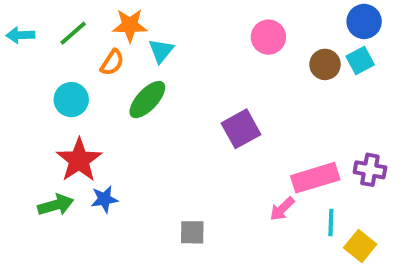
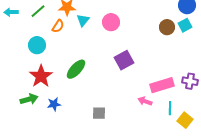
pink circle: (268, 37) -> (111, 22), moved
green ellipse: (147, 100) -> (76, 69), moved
blue star: (104, 199) -> (54, 104), moved
pink arrow: (282, 209) -> (145, 101), turned 64

